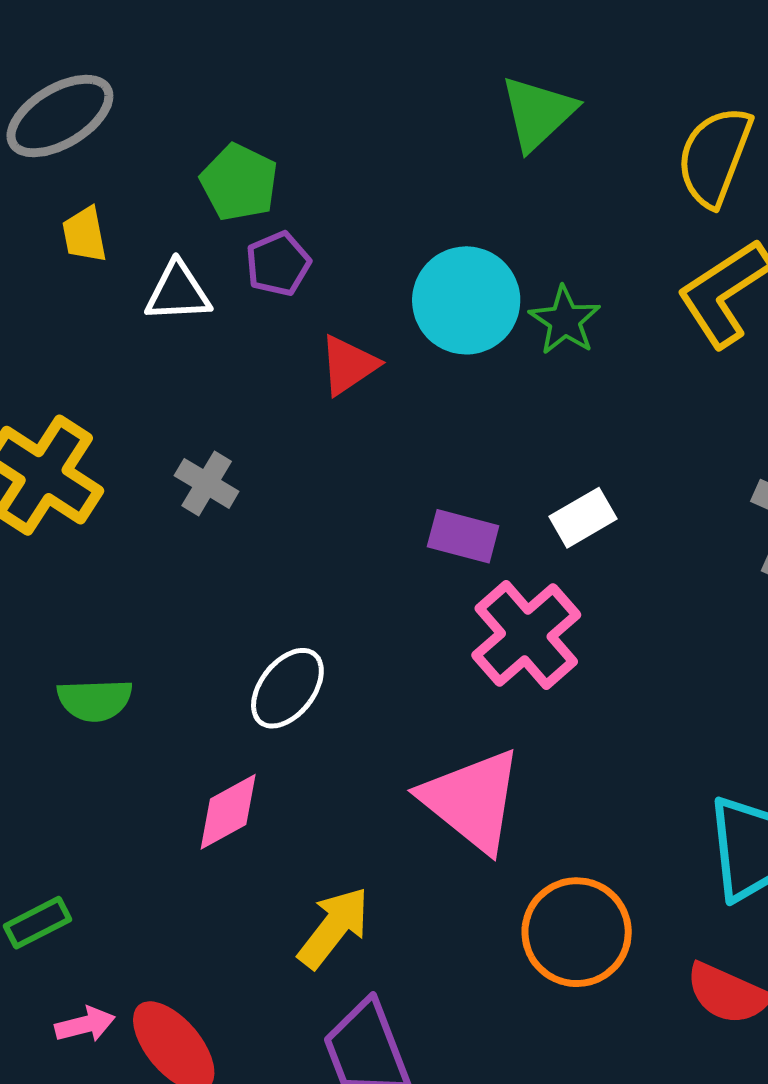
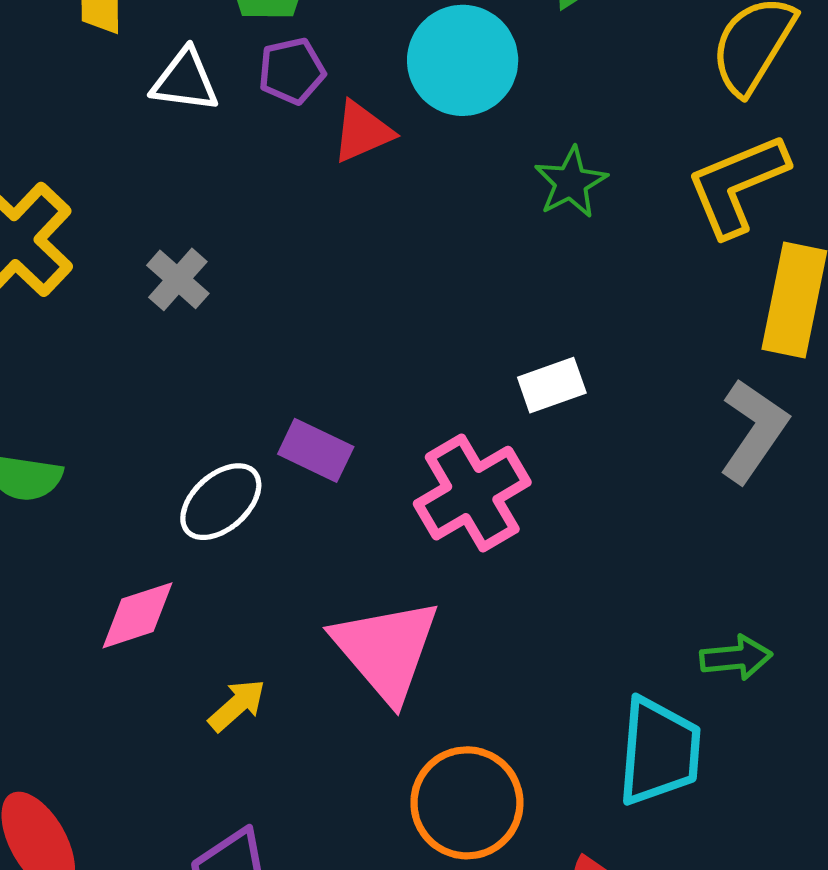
cyan circle: (466, 300) -> (463, 60), moved
red triangle: (348, 365) -> (362, 132), moved
purple rectangle: (463, 536) -> (316, 450), moved
yellow arrow: (334, 928) -> (237, 705), moved, size x0.7

